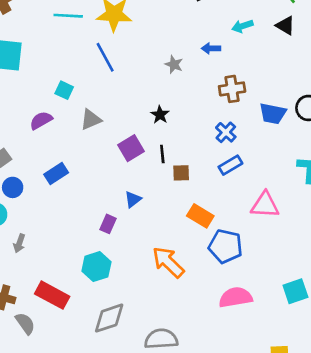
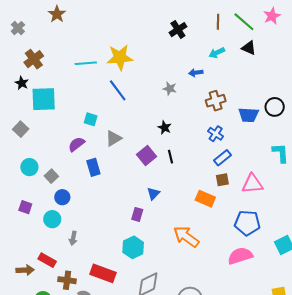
brown square: (181, 173) -> (222, 180), moved
blue rectangle: (56, 174) -> (93, 167), moved, turned -66
blue pentagon: (225, 246) -> (247, 223), moved

